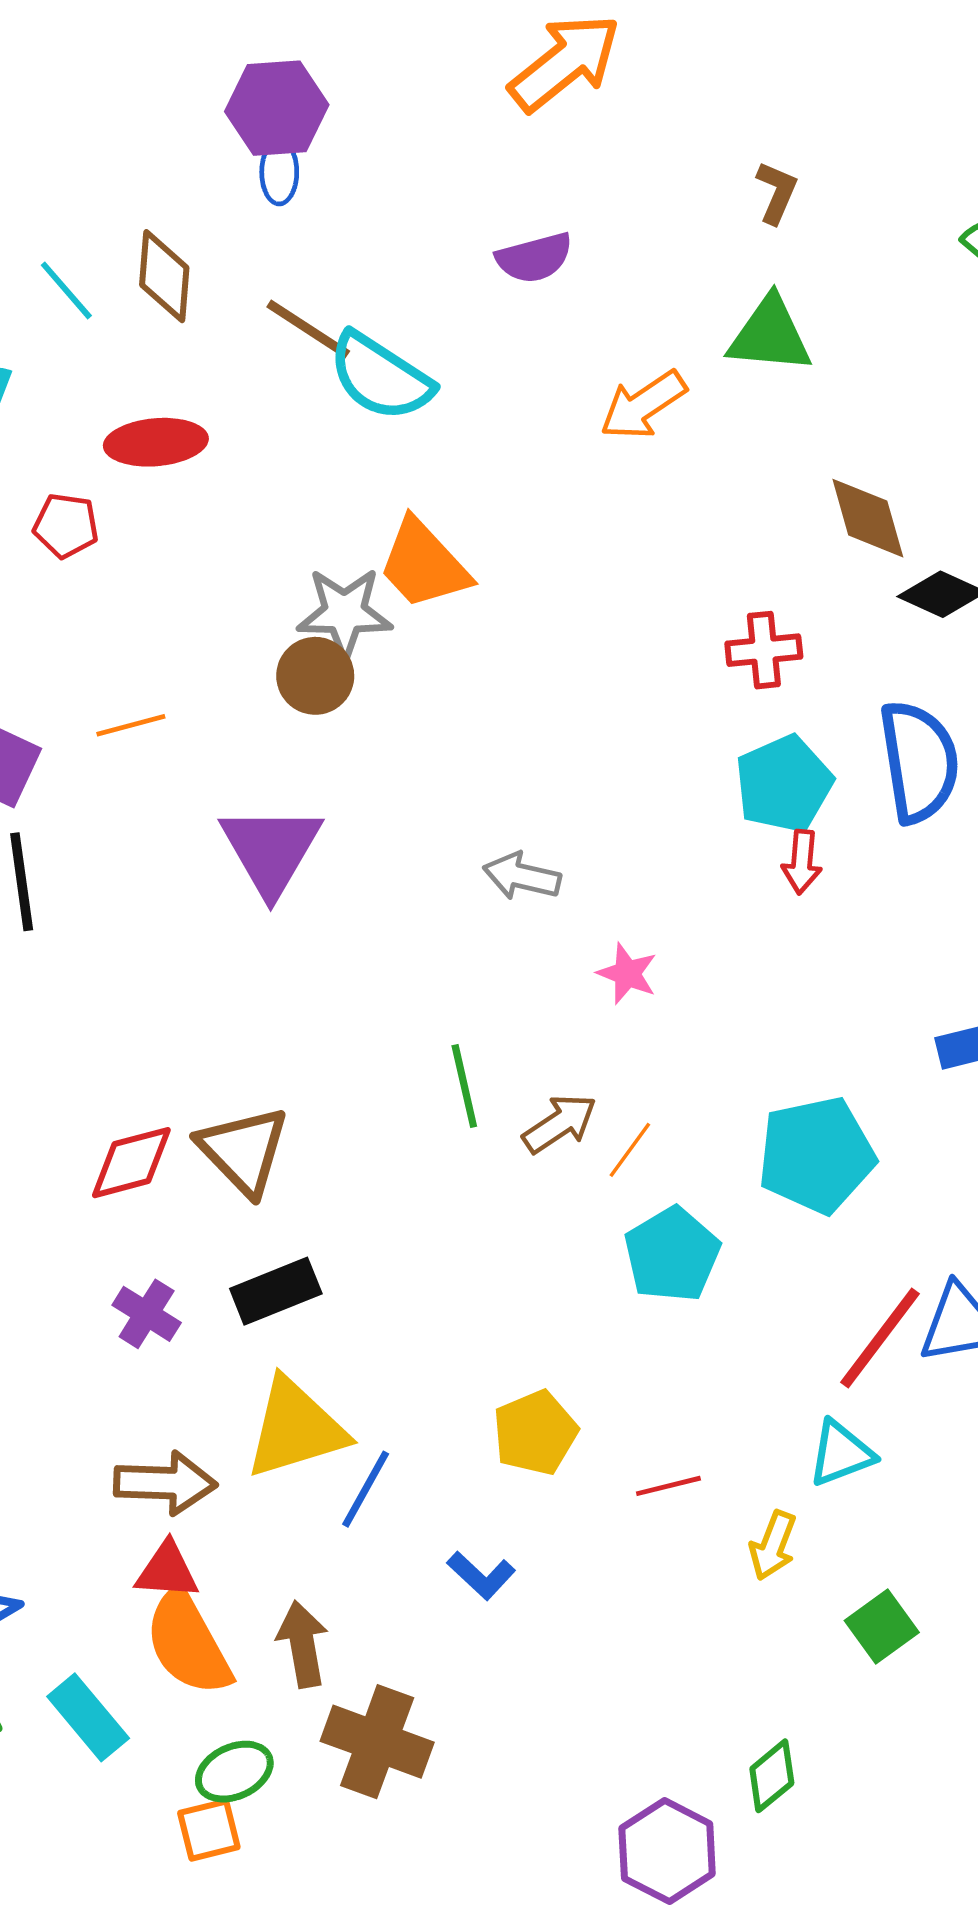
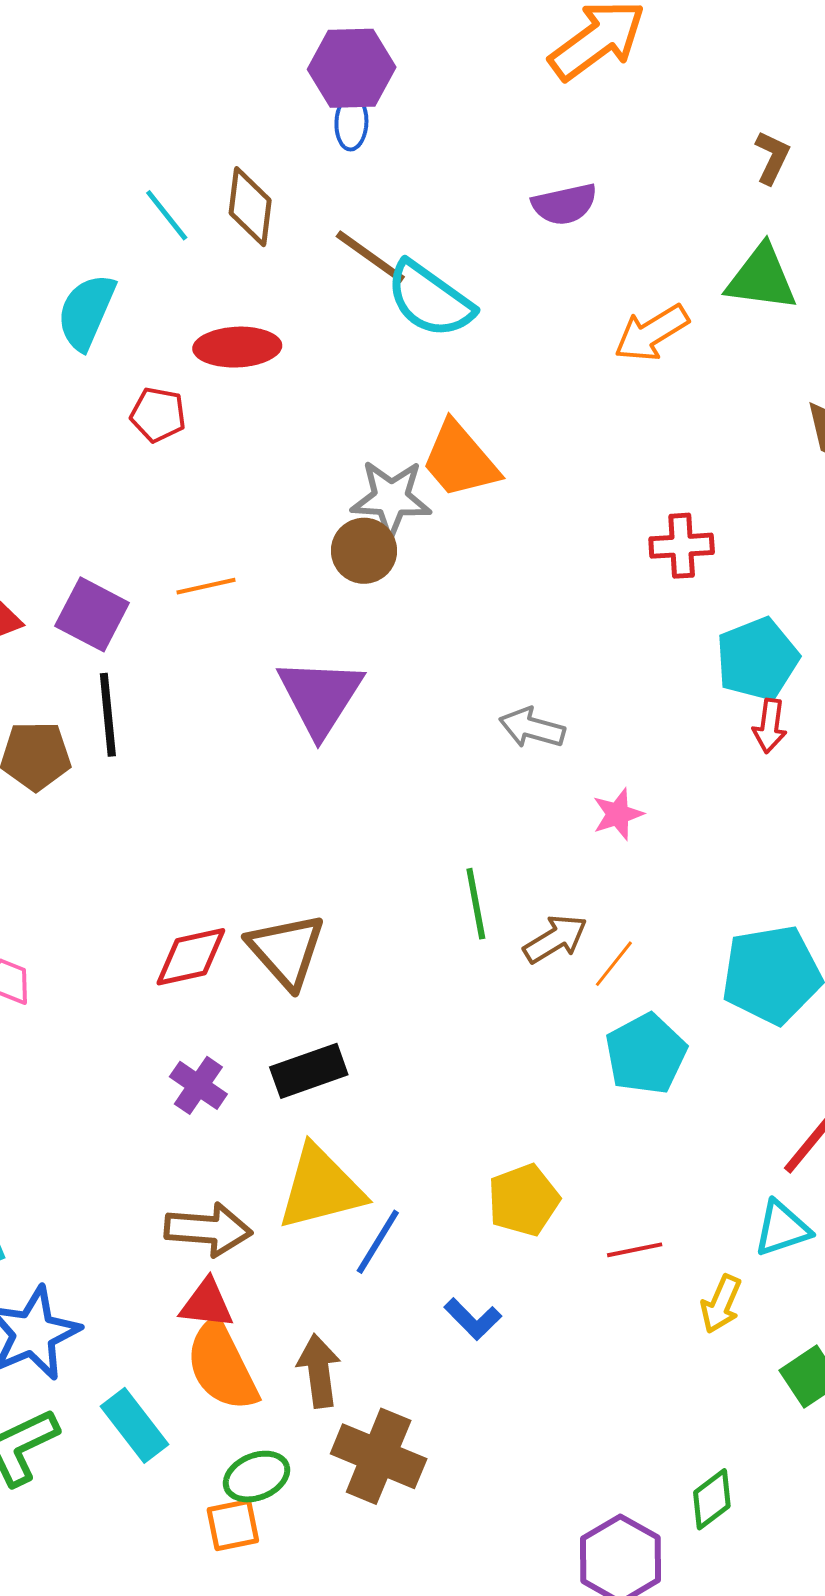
red cross: (764, 650) -> (682, 546), moved
pink star: (627, 974) -> (618, 814), turned 30

